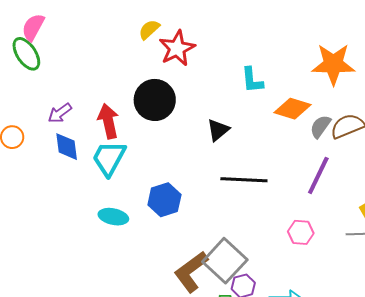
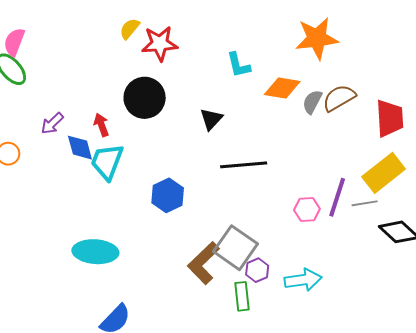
red star: (177, 48) -> (160, 44), turned 30
red arrow: (108, 121) -> (101, 125), size x0.7
blue diamond: (67, 147) -> (80, 148), moved
purple line: (318, 175) -> (337, 197), moved
cyan ellipse: (113, 217) -> (95, 252), moved, size x1.5

